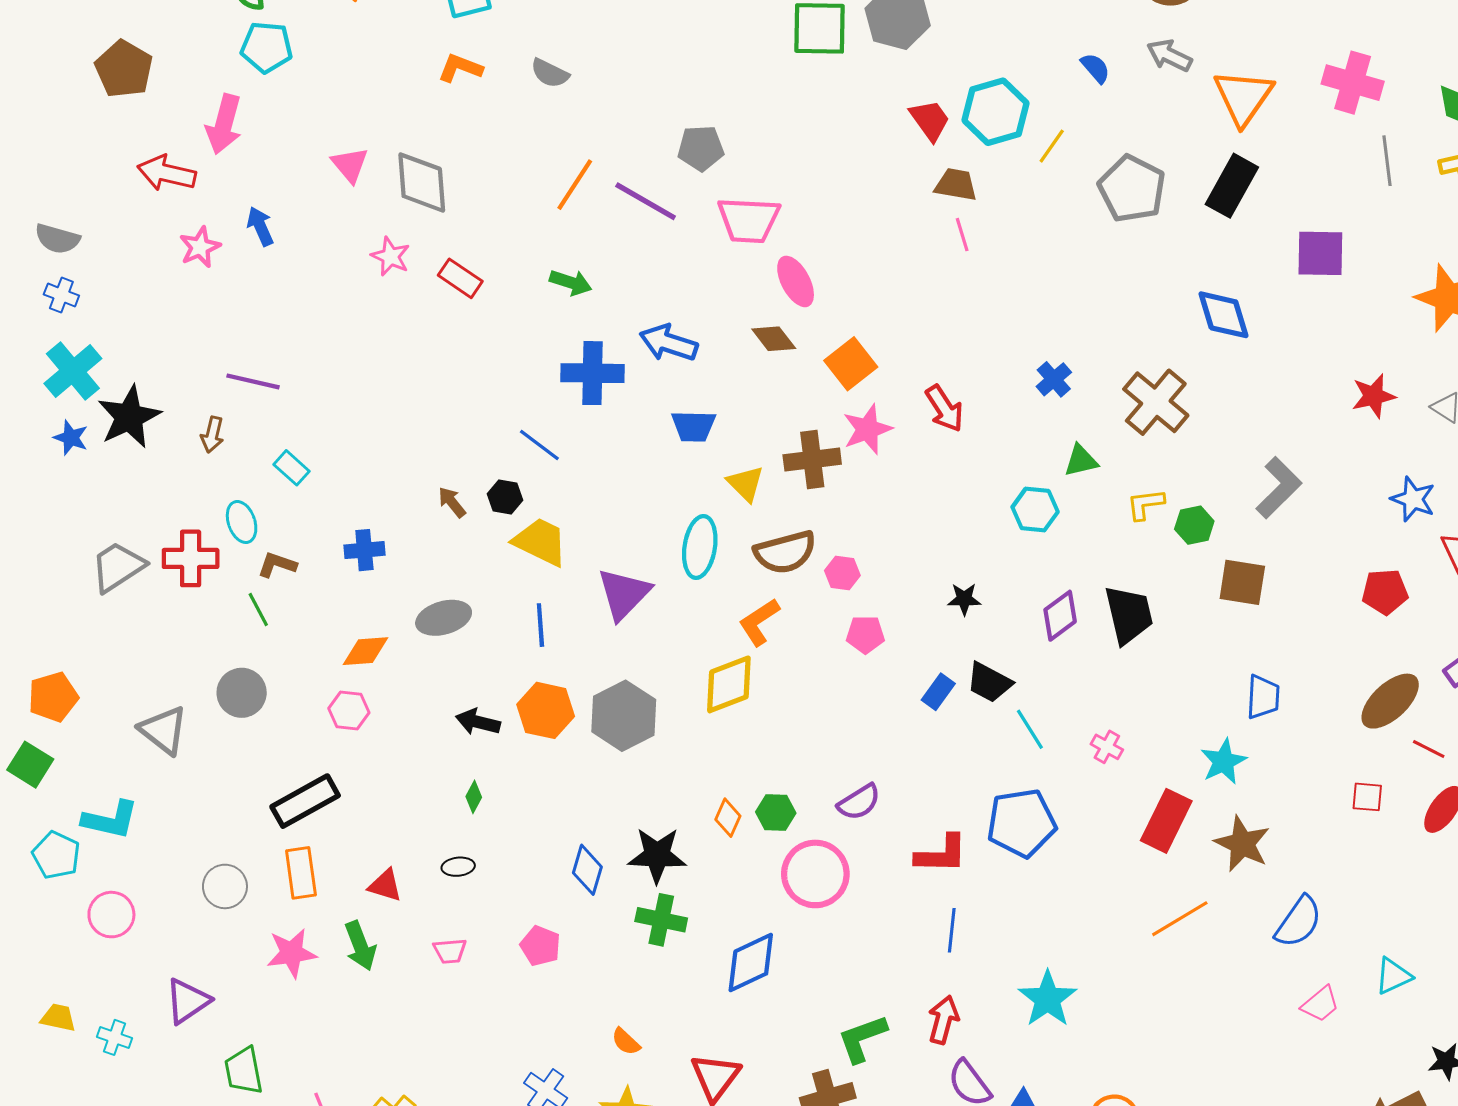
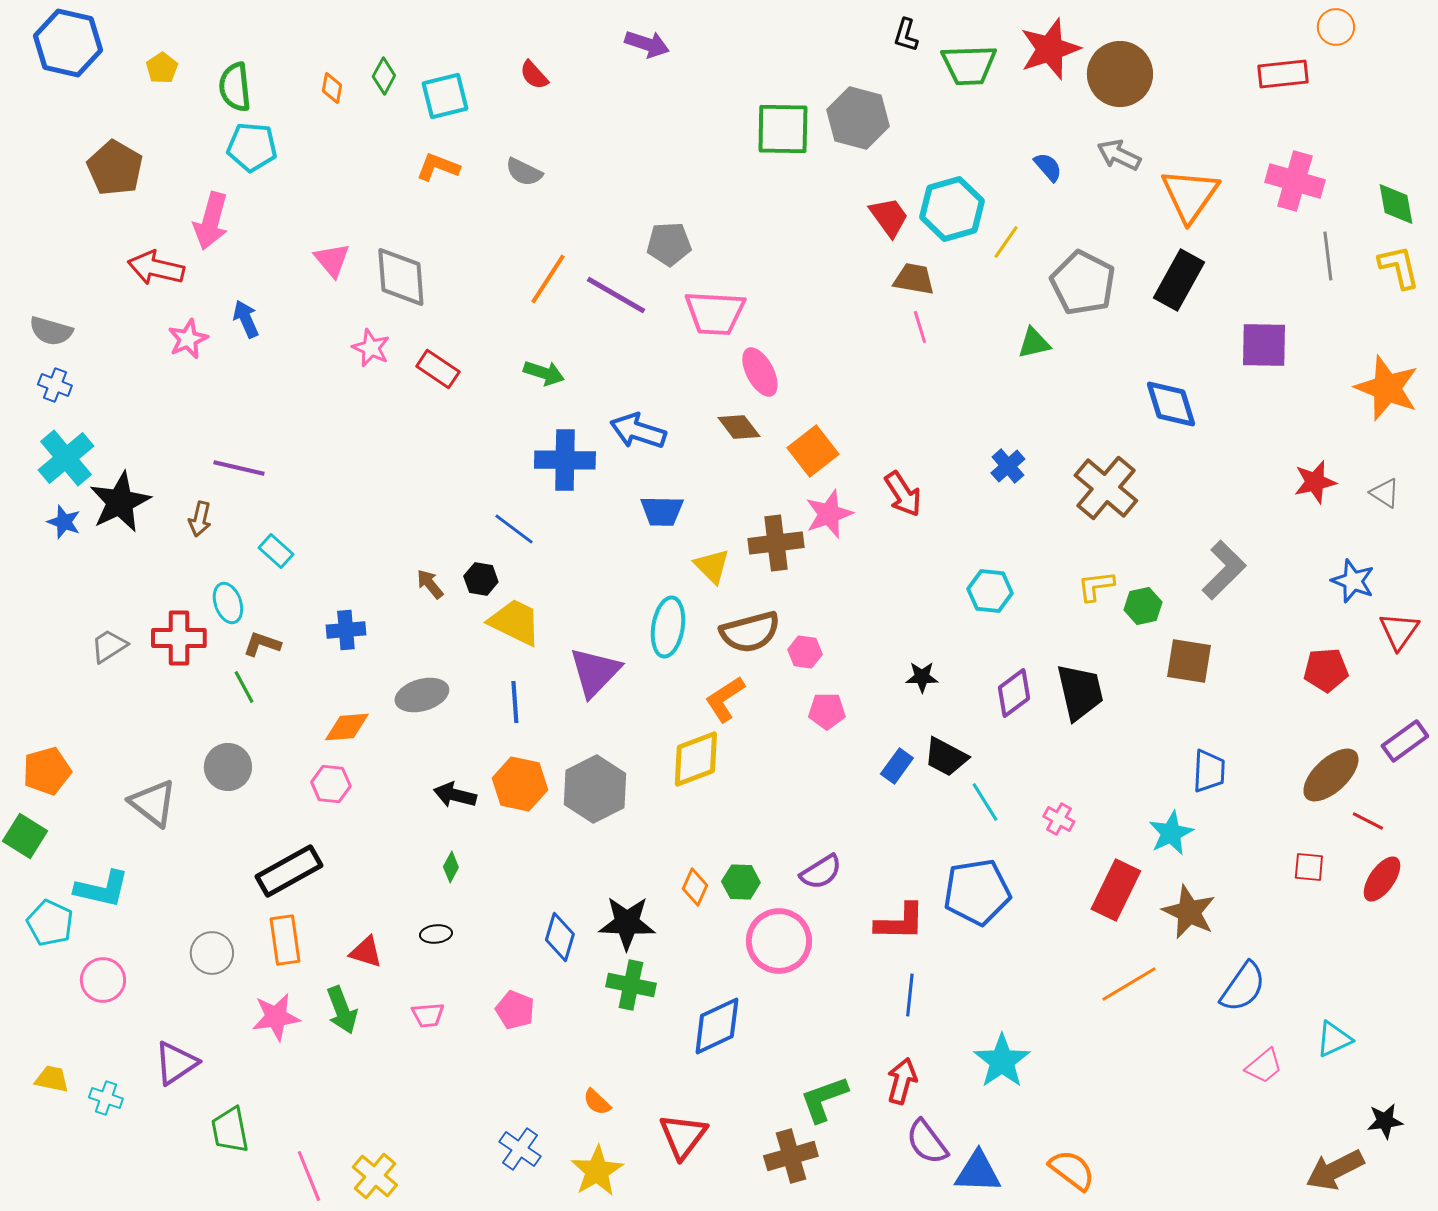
green triangle: (1081, 461) -> (1034, 343), moved
gray trapezoid: (118, 567) -> (109, 646), size x0.7

